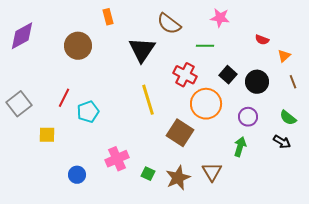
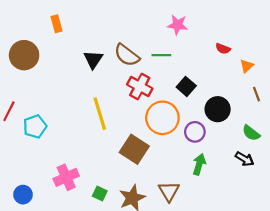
brown semicircle: (169, 24) -> (127, 55), moved
black triangle: (142, 50) -> (93, 59), size x0.7
black circle: (257, 82) -> (218, 109), moved
purple circle: (248, 117) -> (195, 132), moved

